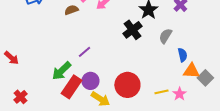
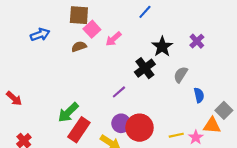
purple line: (84, 52) -> (119, 92), moved
orange triangle: (191, 71) -> (212, 125), moved
gray square: (205, 78) -> (224, 110), moved
purple circle: (90, 81) -> (121, 123), moved

